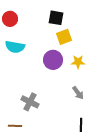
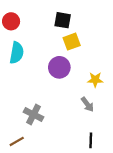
cyan semicircle: (15, 47) -> (17, 53), turned -90
yellow star: (78, 62) -> (95, 80), moved
brown line: (15, 126) -> (17, 141), turned -32

